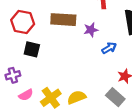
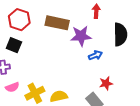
purple star: (91, 30) -> (81, 36), size x1.5
black square: (32, 49) -> (14, 45), moved

